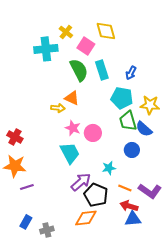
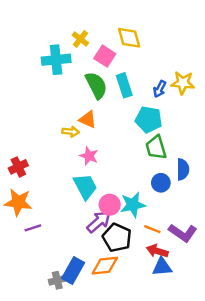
yellow star: (150, 105) -> (183, 83), moved
blue semicircle: (144, 129) -> (183, 169), moved, turned -132
pink circle: (93, 133) -> (110, 205), moved
red cross: (15, 137) -> (18, 167), turned 35
cyan star: (109, 168) -> (133, 205), size x1.5
blue rectangle: (26, 222) -> (73, 271), moved, size x1.5

